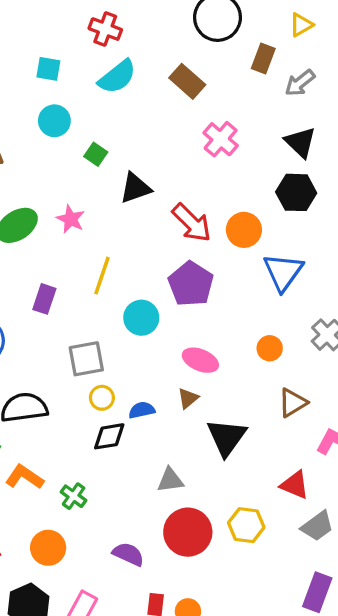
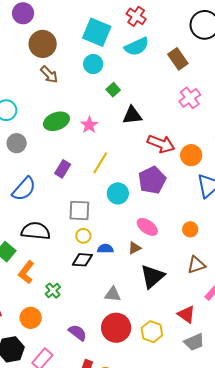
cyan square: (48, 69) -> (97, 32), size x1.8
red arrow: (192, 223) -> (161, 144), turned -36
orange L-shape: (24, 477) -> (26, 272), turned -100

